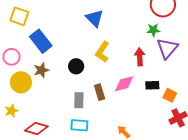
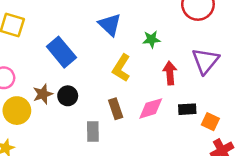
green star: (153, 30) -> (151, 39), moved
blue rectangle: (41, 41) -> (61, 52), moved
black circle: (76, 66) -> (68, 96), moved
brown rectangle: (100, 92) -> (116, 109), moved

